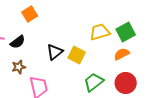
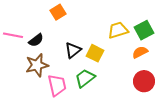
orange square: (30, 14) -> (58, 12), moved
brown star: (19, 67) -> (37, 65), size x1.6
green trapezoid: (94, 82) -> (85, 78), moved

